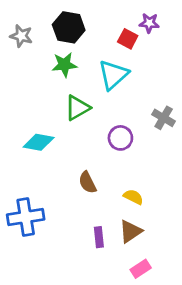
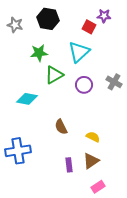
green star: (64, 65) -> (39, 53), moved
purple circle: (120, 138) -> (84, 85), moved

